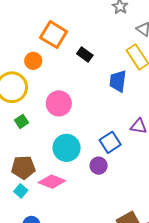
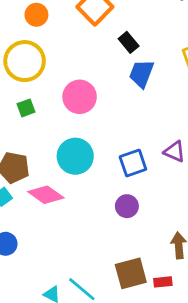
orange circle: (33, 61) -> (36, 15), moved
blue trapezoid: (118, 81) -> (142, 74), moved
purple circle: (99, 166) -> (127, 206), moved

